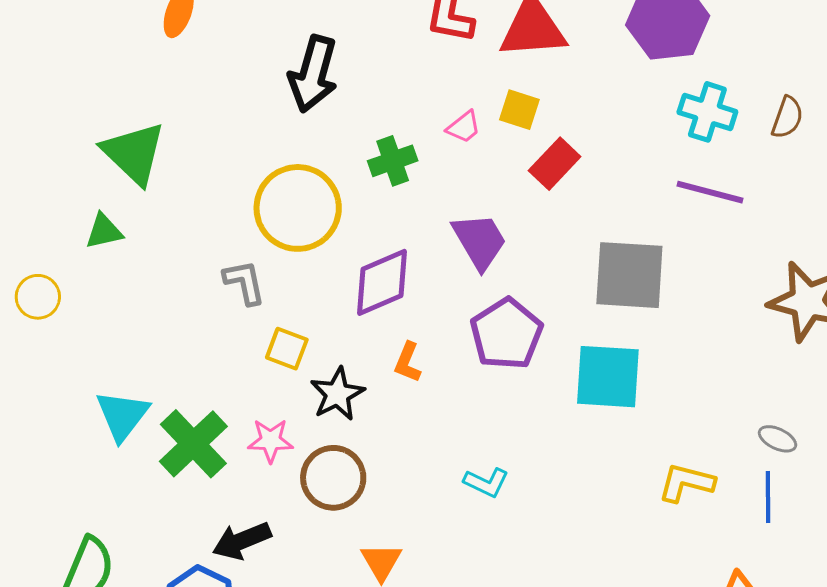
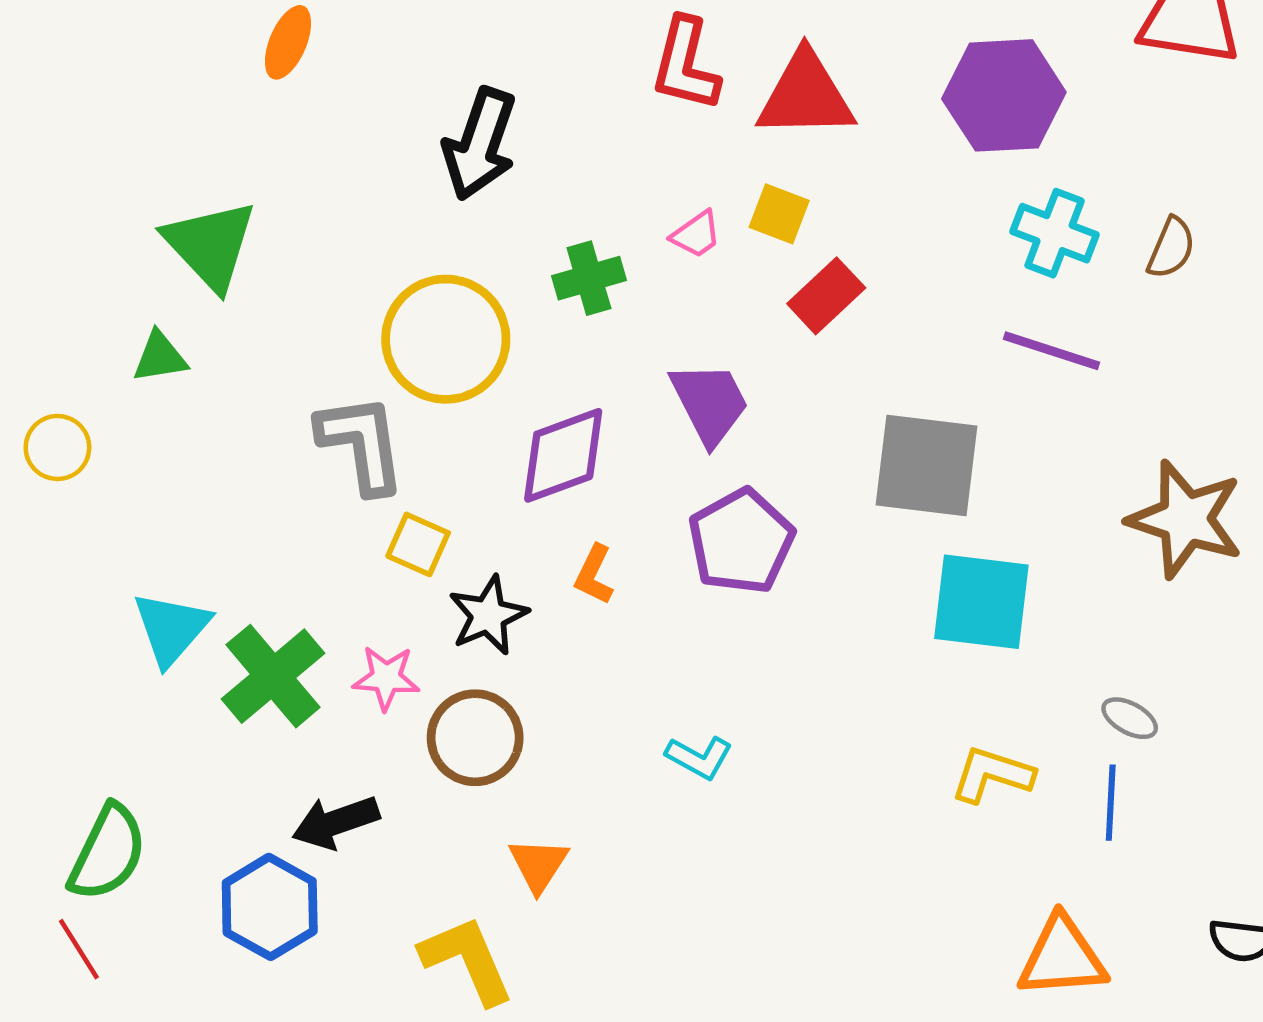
gray L-shape: (244, 282) -> (361, 444), size x1.5
cyan square: (608, 377) -> (981, 602), moved

